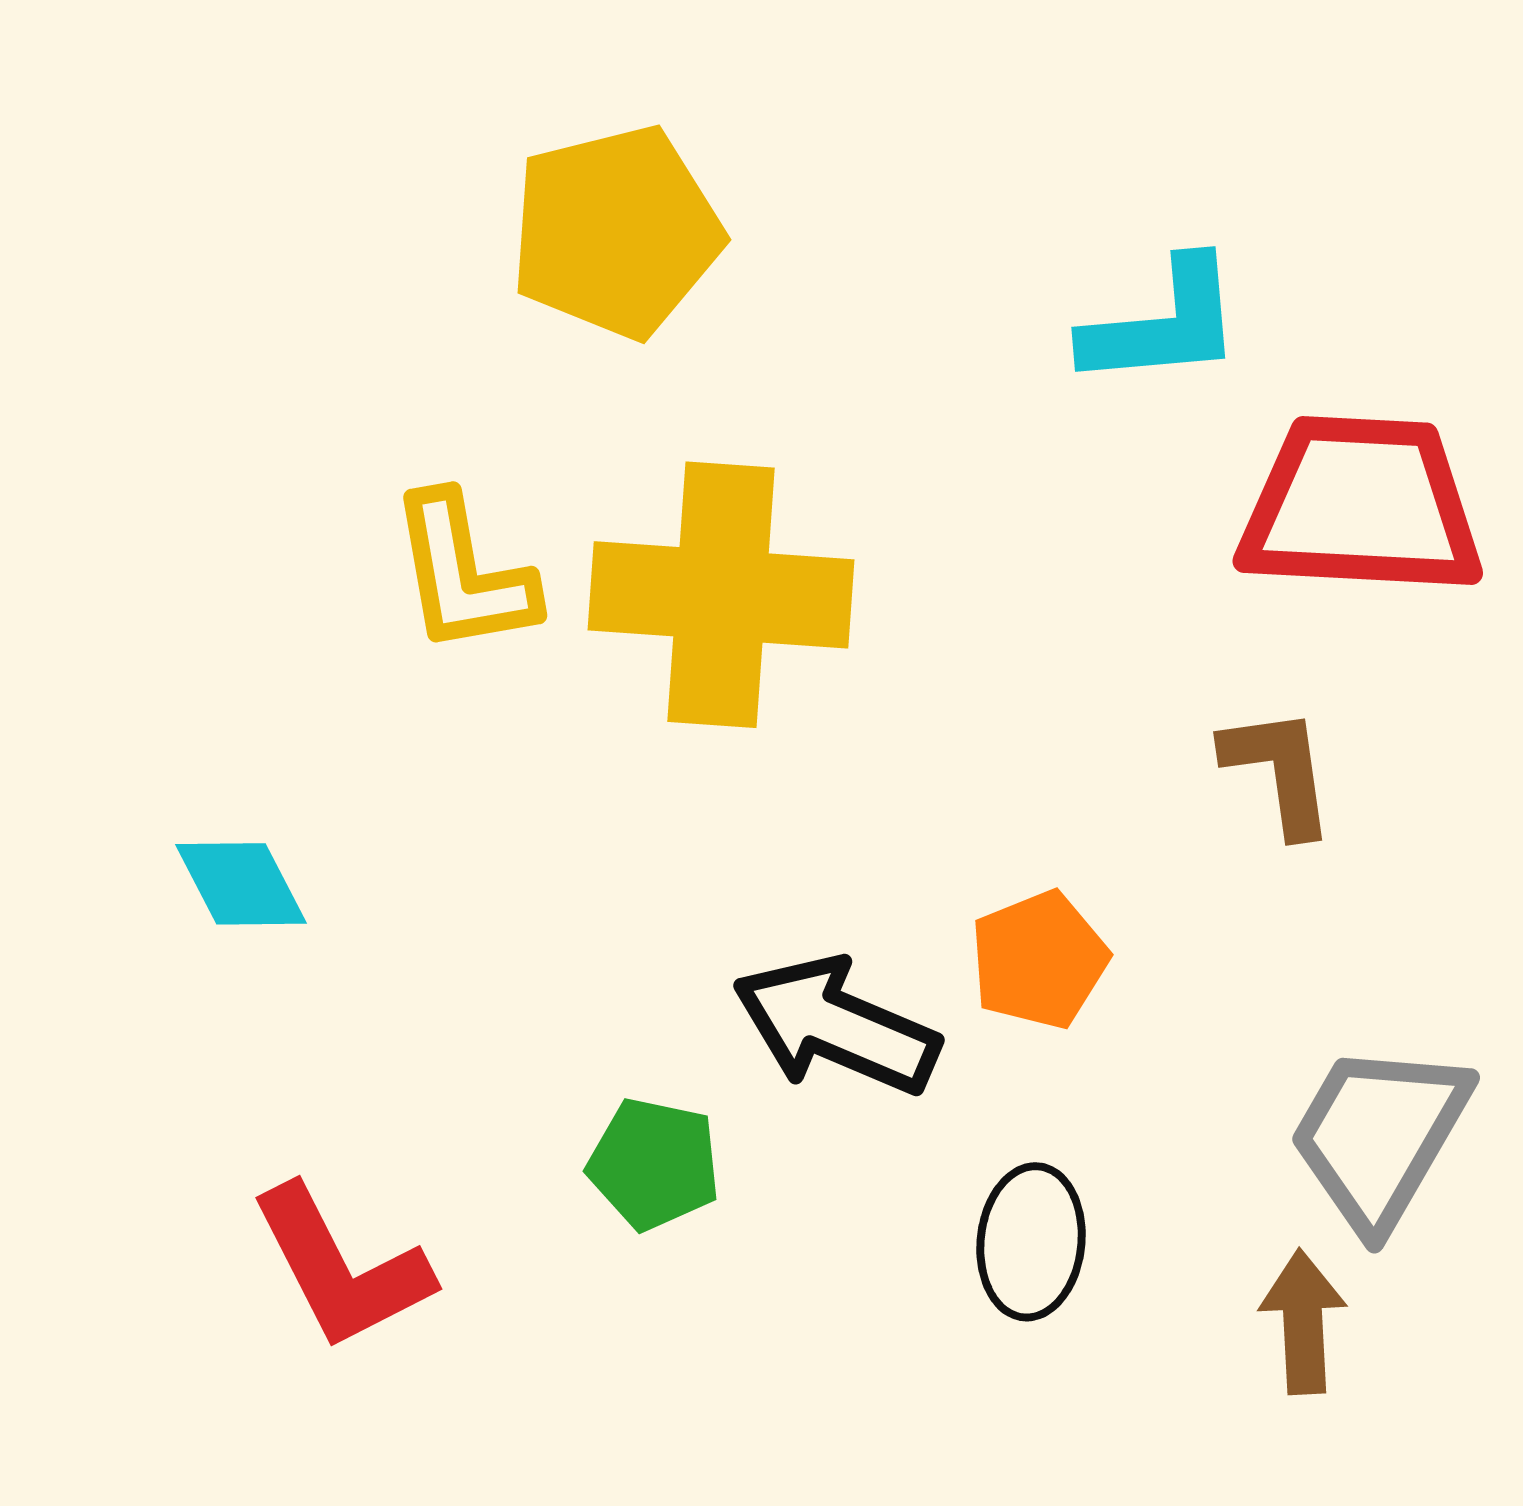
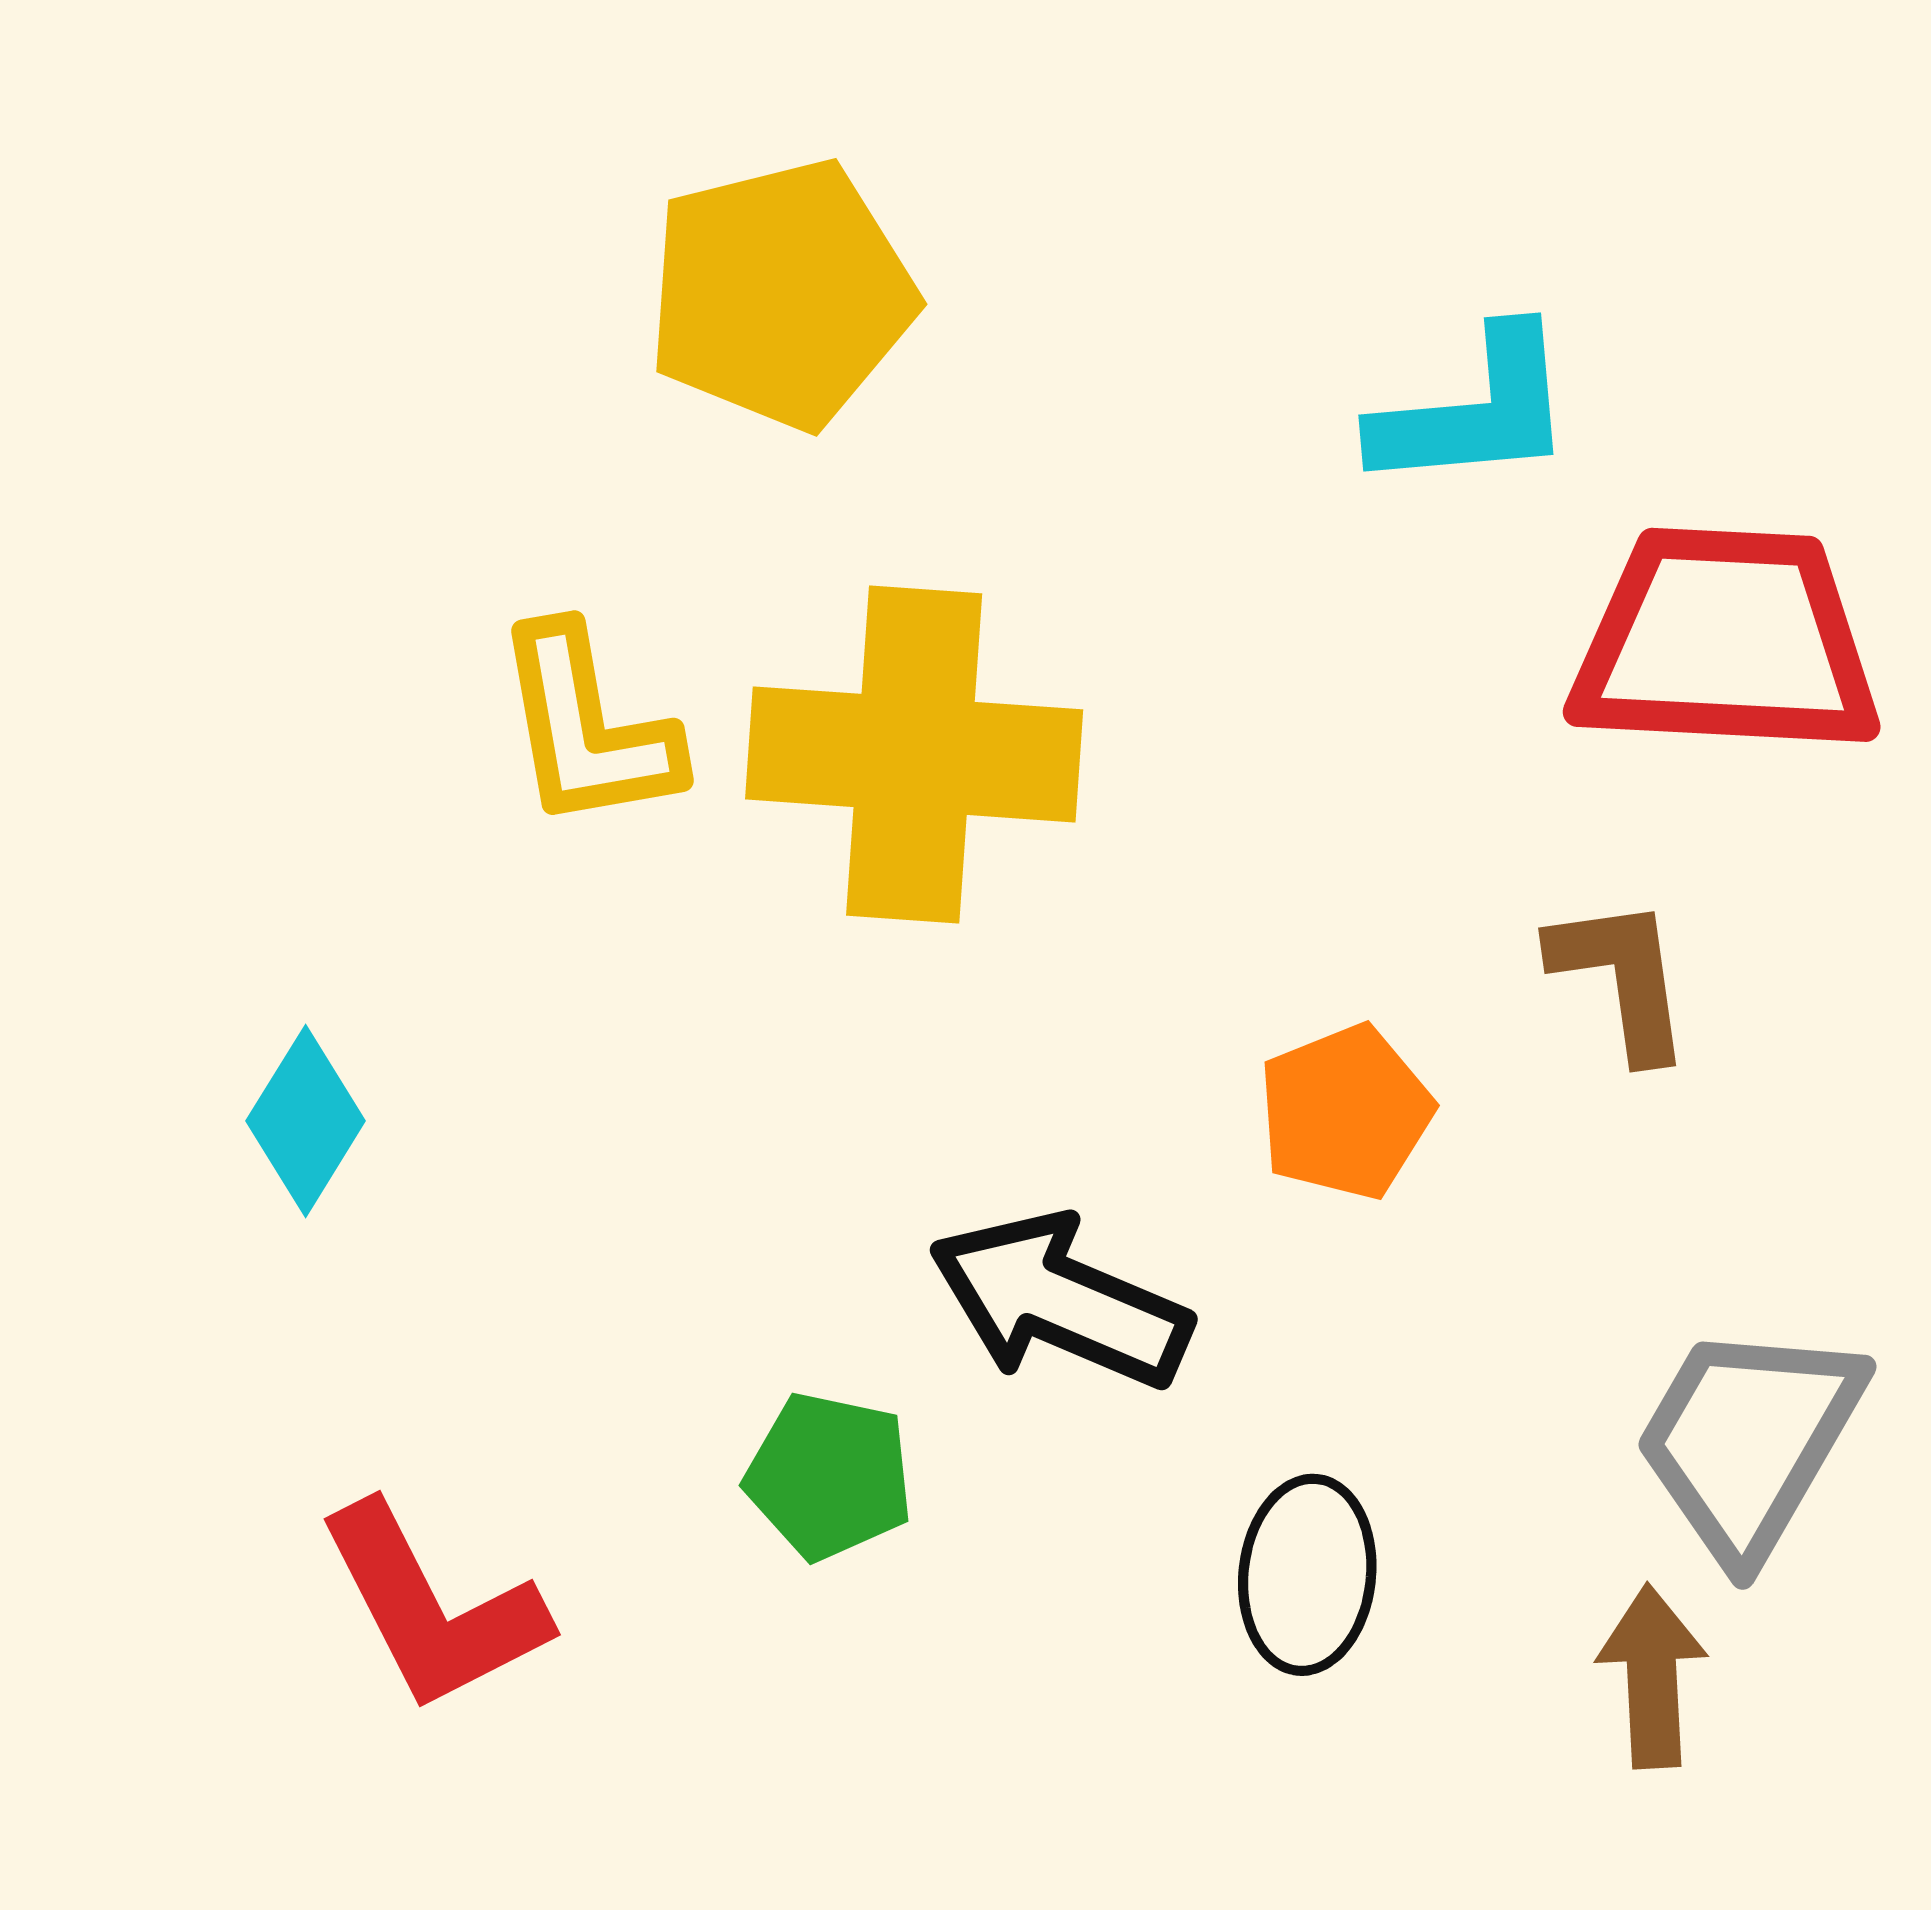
cyan diamond: (241, 884) -> (306, 1121), turned 59
orange pentagon: (1039, 960) -> (1345, 1112), moved

